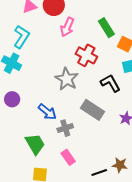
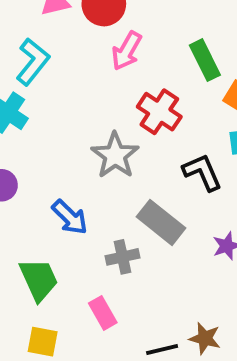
gray cross: (65, 128) -> (122, 257), moved

